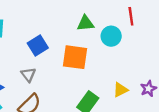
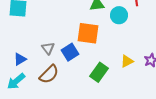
blue square: (38, 45) -> (70, 52), moved

